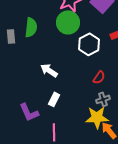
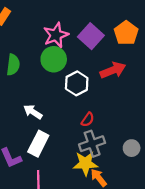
white rectangle: (54, 99) -> (38, 144), size x1.6
gray cross: (103, 99) -> (92, 144), size x1.6

